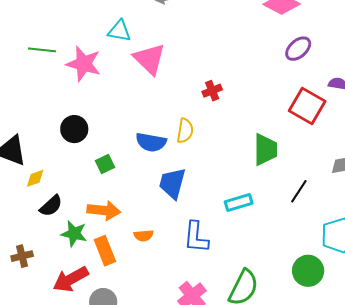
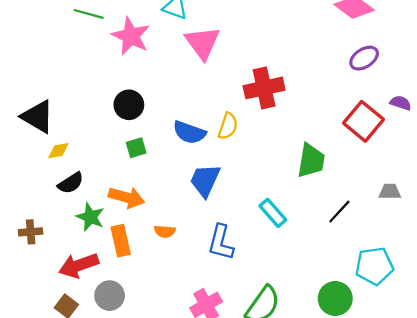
red cross: (212, 91) -> (264, 88), size x1.8
black circle: (74, 129) -> (129, 105), moved
cyan rectangle: (239, 203) -> (273, 213), turned 56

